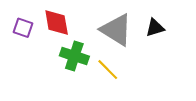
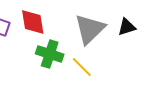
gray triangle: (116, 30) -> (90, 29), turned 44

